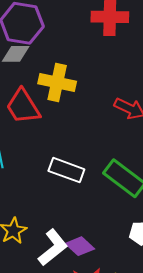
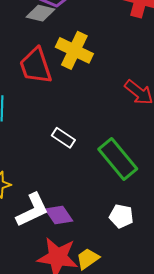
white rectangle: (66, 170) -> (63, 138), size x0.7

